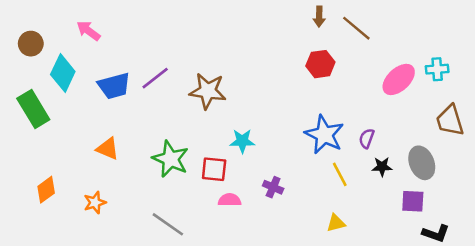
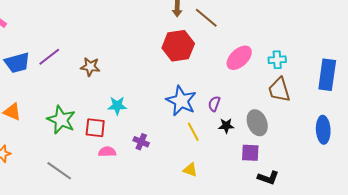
red hexagon: (320, 64) -> (178, 46), size x1.4
cyan cross: (437, 69) -> (277, 60), moved
brown star: (208, 91) -> (90, 67), size x0.7
yellow triangle: (336, 223) -> (190, 170), turned 35

